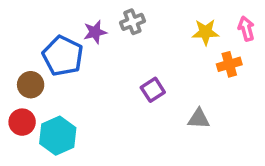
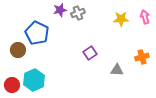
purple star: (95, 32) -> (60, 10), moved
orange cross: (229, 64) -> (142, 57), moved
red circle: (22, 122) -> (12, 85), moved

